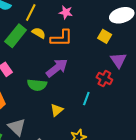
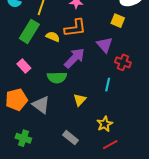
yellow semicircle: (39, 33) -> (53, 37), moved
purple triangle: (118, 60) -> (105, 45), moved
gray triangle: (17, 127) -> (41, 105), moved

